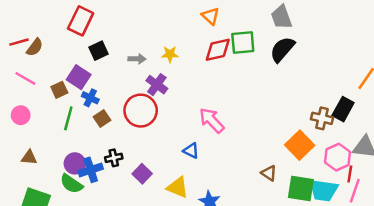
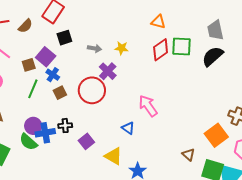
orange triangle: (210, 16) -> (158, 22), turned -35
brown semicircle: (35, 47) -> (25, 26), moved
red diamond: (218, 50) -> (161, 50), turned -30

